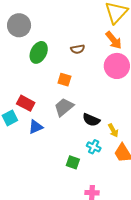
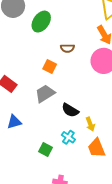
brown semicircle: (78, 49) -> (67, 48), moved
green ellipse: (39, 52) -> (41, 22), moved
blue triangle: (36, 127) -> (14, 122), moved

